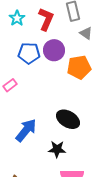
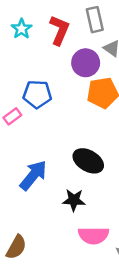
purple circle: (54, 50) -> (86, 63), moved
blue pentagon: (29, 53) -> (37, 94), moved

